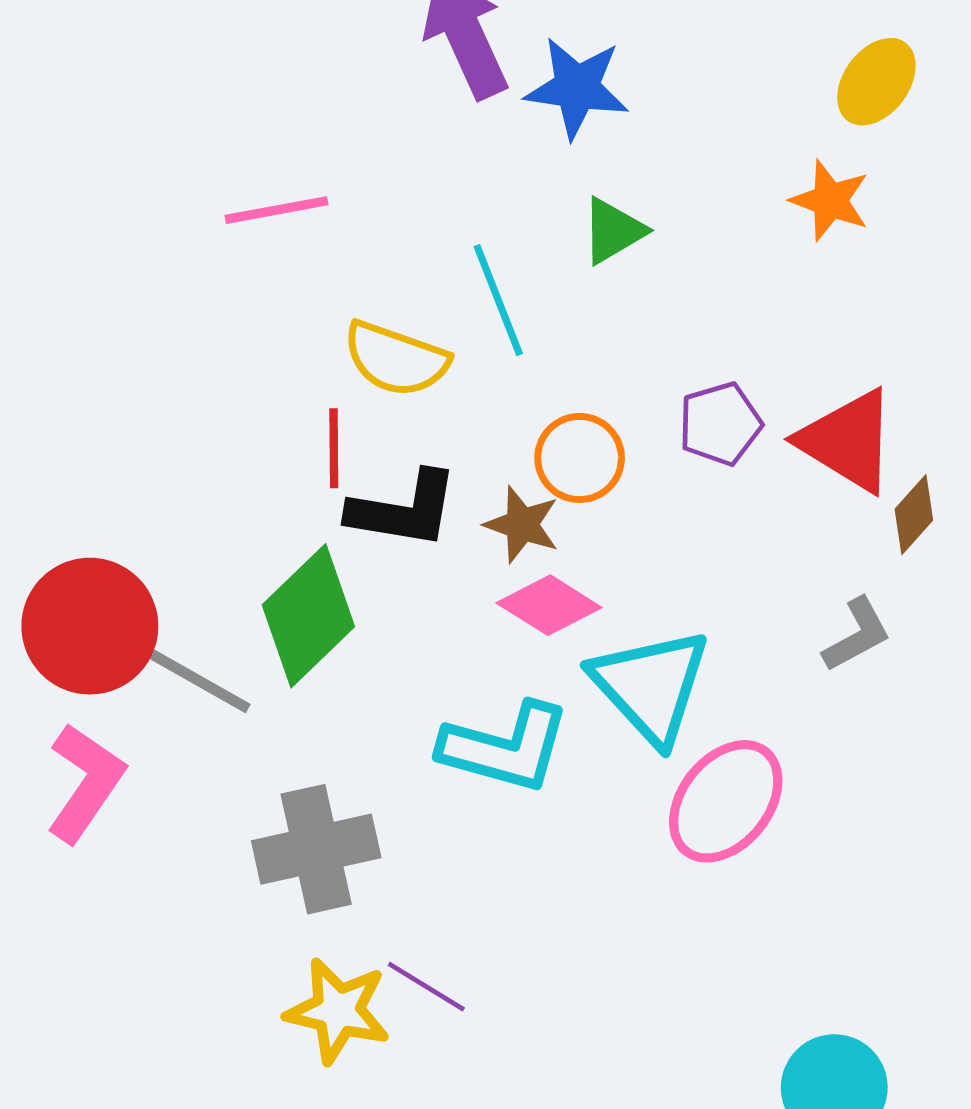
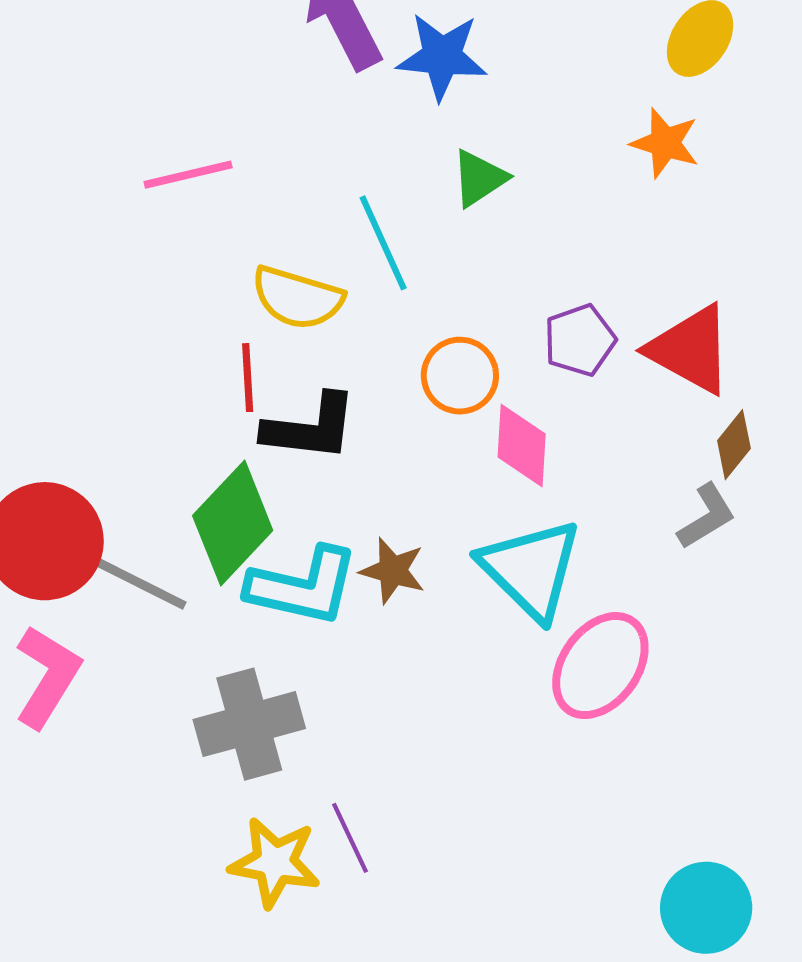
brown diamond: (914, 515) -> (734, 445), moved
brown star: (522, 525) -> (393, 571), moved
pink diamond: (549, 605) -> (522, 446), moved, turned 64
cyan L-shape: (505, 748) -> (303, 586), moved
purple line: (426, 987) -> (350, 838), turned 36

